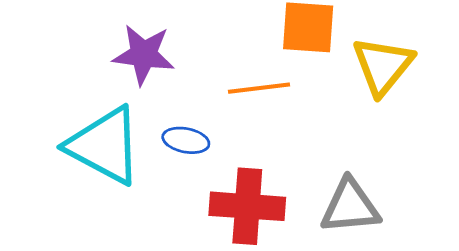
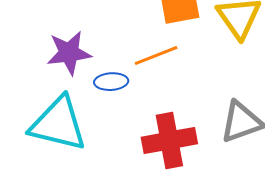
blue ellipse: (186, 140) -> (111, 82), moved

